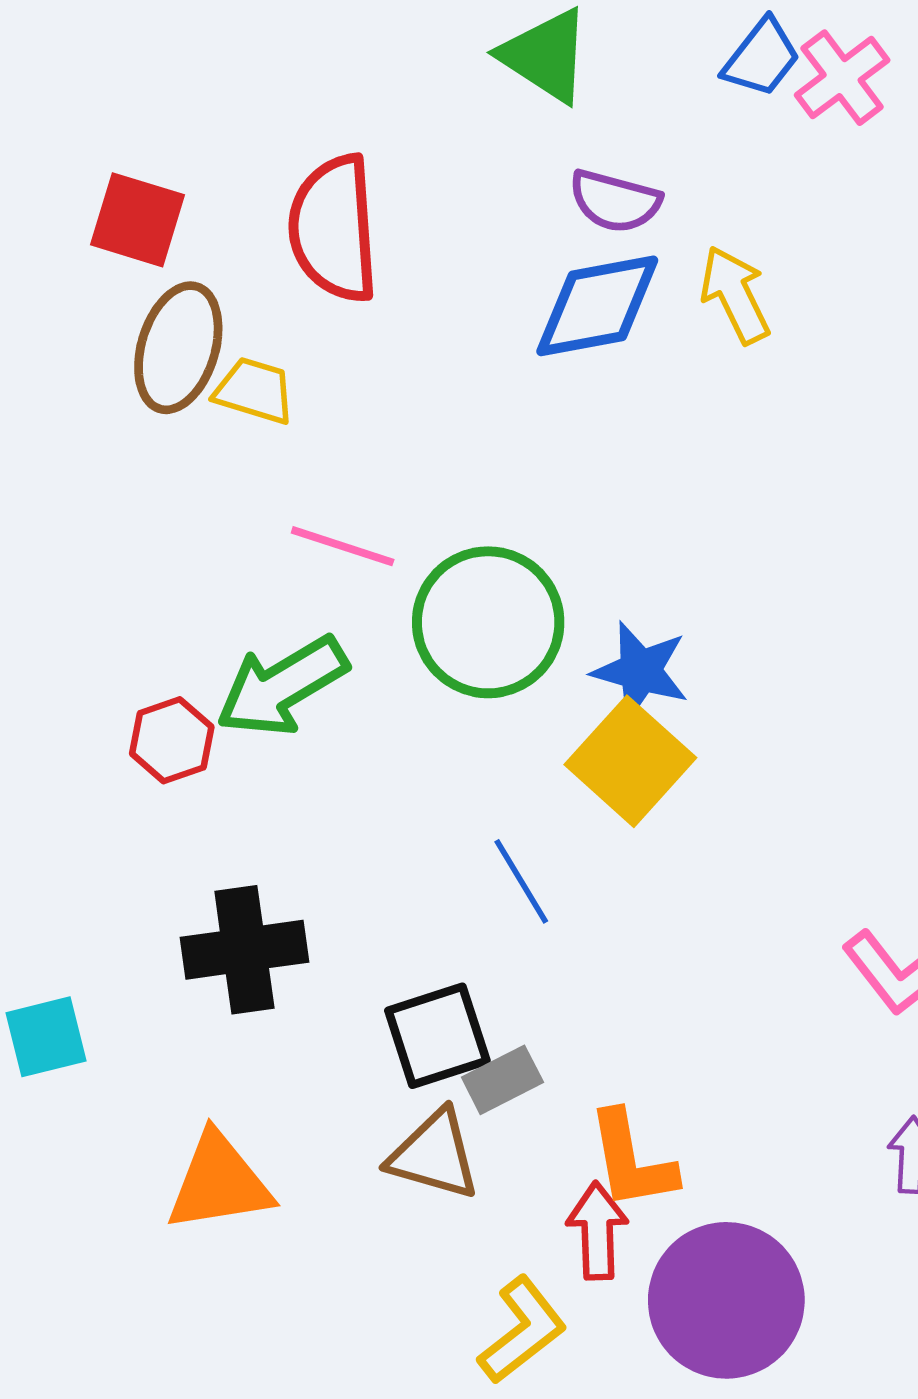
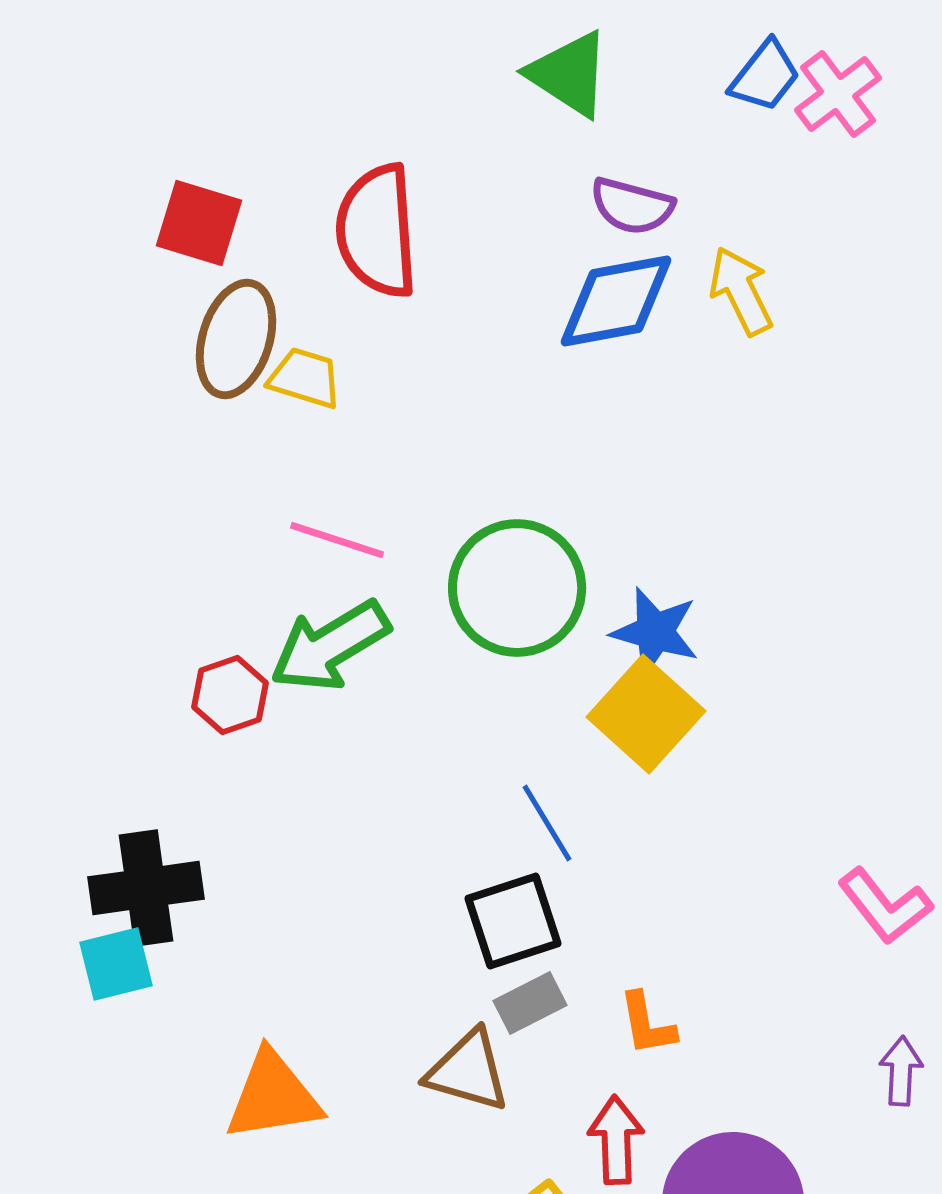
pink line: (343, 546) -> (337, 540), moved
black cross: (244, 950) -> (146, 888), moved
black square: (437, 1036) -> (513, 921), moved
orange L-shape: (631, 1160) -> (647, 1024), moved, size x0.7

